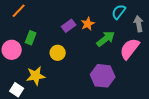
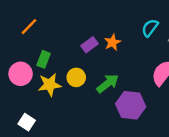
green arrow: (106, 39) -> (108, 83), moved
yellow star: (36, 76) -> (50, 85), moved

